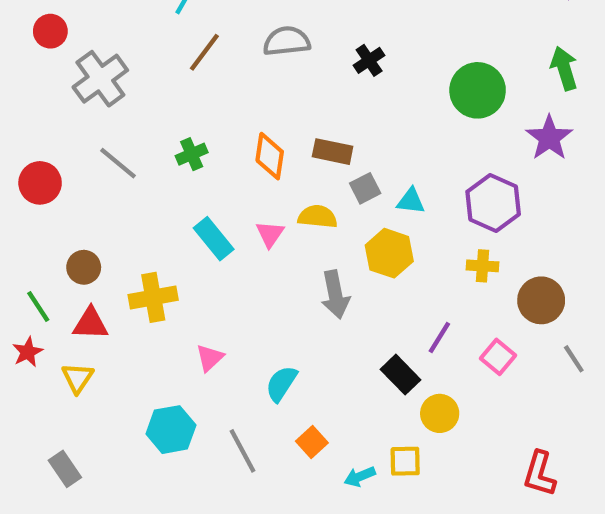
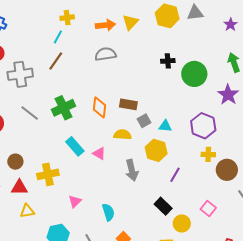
brown line: (204, 52) -> (56, 61), moved
black cross: (369, 60) -> (168, 61), moved, turned 32
gray cross: (100, 79) -> (20, 74), turned 30
green cross: (192, 154) -> (63, 108), size x1.6
pink triangle: (270, 234) -> (99, 153), moved, turned -32
yellow cross: (482, 266) -> (208, 154), moved
purple line: (439, 338) -> (175, 175), moved
pink square: (498, 357) -> (208, 209), moved
yellow triangle: (78, 378) -> (27, 211), moved, turned 49
cyan semicircle: (281, 384) -> (108, 212), turned 132

